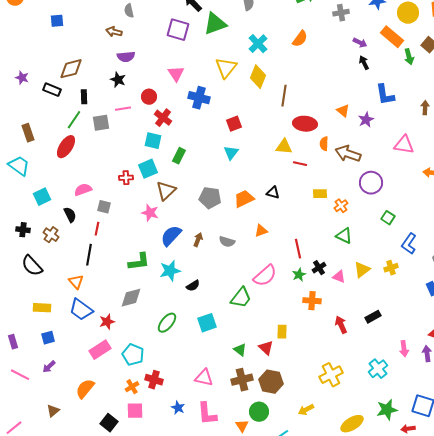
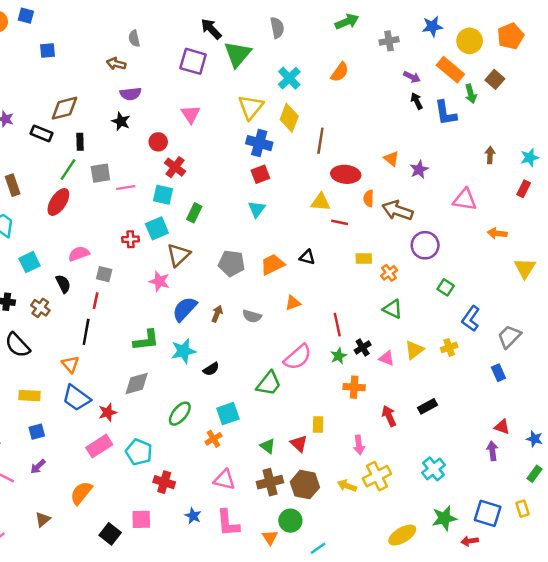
green triangle: (215, 24) -> (238, 54), turned -30
blue L-shape: (385, 95) -> (446, 113), moved
blue cross: (199, 98) -> (259, 143), moved
pink line: (123, 109) -> (126, 188), moved
pink arrow: (404, 349) -> (359, 445), moved
orange cross: (132, 387) -> (213, 439), moved
yellow arrow: (306, 410) -> (347, 486), moved, turned 49

